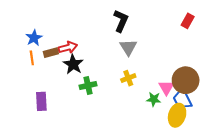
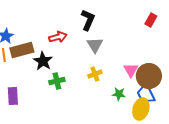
red arrow: (68, 47) -> (58, 37), moved
brown rectangle: (51, 53) -> (22, 50), size x1.6
pink triangle: (166, 88) -> (131, 70), moved

